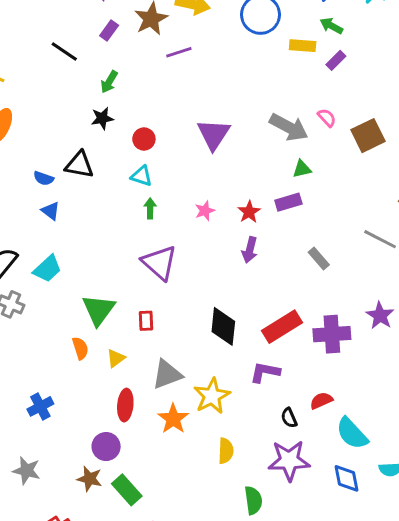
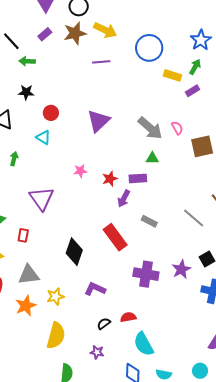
green arrow: (331, 26) -> (195, 67), turned 77
purple line: (179, 52) -> (101, 62), moved
green arrow: (109, 82) -> (27, 61), moved, turned 49
green arrow: (150, 208) -> (14, 159), moved
purple arrow: (250, 250) -> (124, 199), moved
gray rectangle: (319, 259) -> (149, 221), turned -35
red rectangle: (282, 327) -> (115, 237), moved, turned 72
yellow star: (212, 396) -> (55, 297), size x0.7
black semicircle: (289, 418) -> (104, 324), turned 64
yellow semicircle: (226, 451) -> (56, 336), size x1.5
purple star: (289, 460) -> (97, 352), size x0.5

